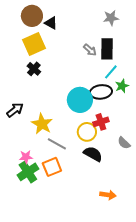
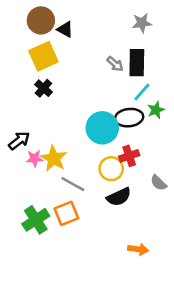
black semicircle: (93, 154) -> (119, 197), turned 126
pink star: (26, 157) -> (35, 159), moved

